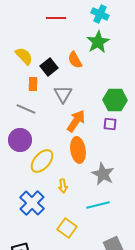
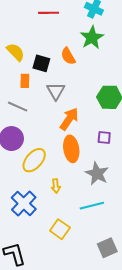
black square: (49, 67) -> (41, 63), turned -36
purple square: (110, 124) -> (104, 138), moved

